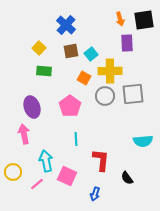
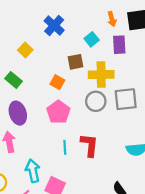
brown square: (71, 51) -> (75, 62), moved
cyan square: (91, 54) -> (92, 39), moved
green rectangle: (44, 71) -> (14, 80), moved, turned 35
orange square: (84, 78) -> (57, 82), moved
red L-shape: (101, 160) -> (89, 145), moved

